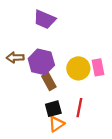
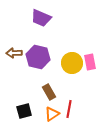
brown rectangle: (49, 81) -> (49, 92), moved
red line: (79, 108) -> (69, 109), moved
black square: (53, 109) -> (24, 111), moved

